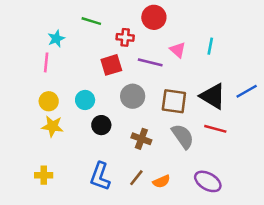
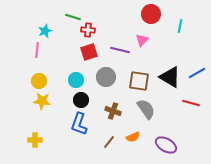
red circle: (154, 17) -> (151, 14), moved
red cross: (125, 37) -> (88, 30), moved
cyan line: (210, 46) -> (180, 26), moved
pink triangle: (178, 50) -> (142, 40), turned 32
cyan circle: (85, 100) -> (76, 80), moved
red line: (215, 129) -> (191, 103), moved
blue L-shape: (100, 176) -> (79, 124), moved
orange semicircle: (161, 181) -> (133, 137), moved

